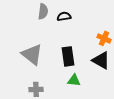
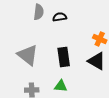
green triangle: (74, 80) -> (61, 86), moved

